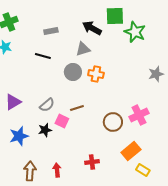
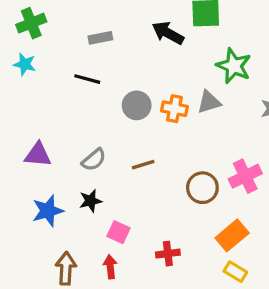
green star: (135, 32) -> (234, 66), moved
gray triangle: (83, 49) -> (209, 102), moved
purple triangle: (13, 102) -> (38, 155), turned 36
pink square: (62, 121) -> (119, 232), moved
yellow rectangle: (143, 170) -> (235, 272), moved

